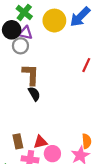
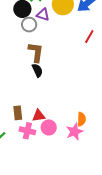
purple triangle: (26, 33) -> (43, 15), moved
red line: (86, 65) -> (89, 37), moved

